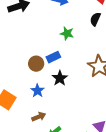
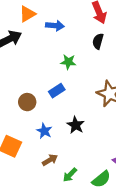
brown circle: (36, 64) -> (27, 102), moved
black star: (60, 78) -> (76, 125), moved

